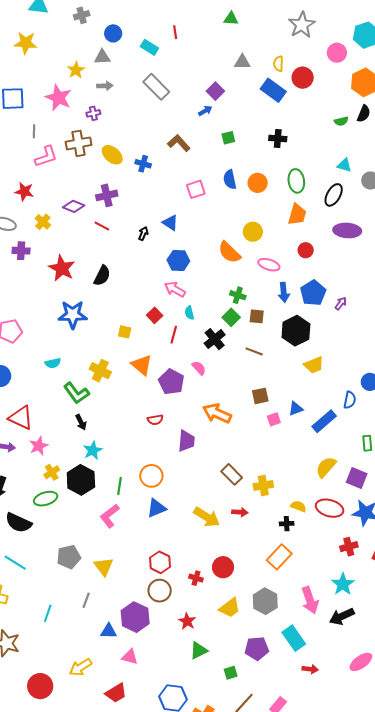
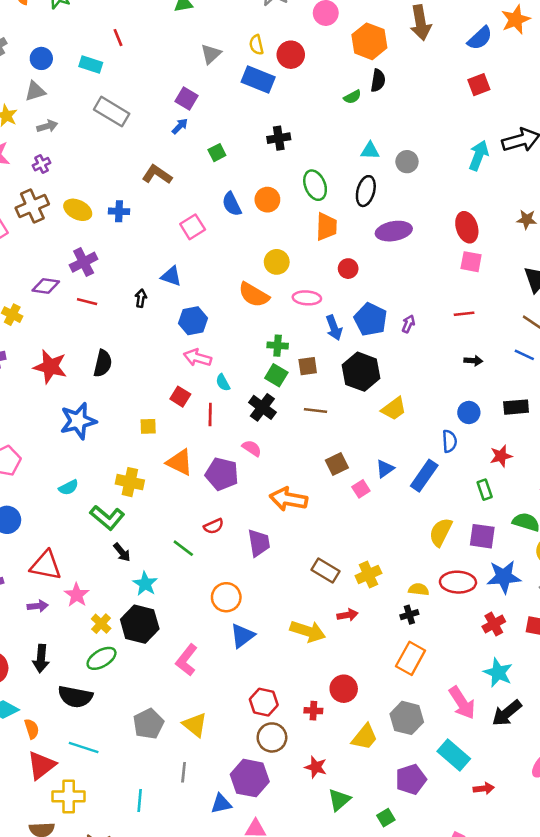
gray triangle: (242, 62) -> (211, 54), turned -30
green line: (119, 486) -> (183, 548), moved, turned -48

